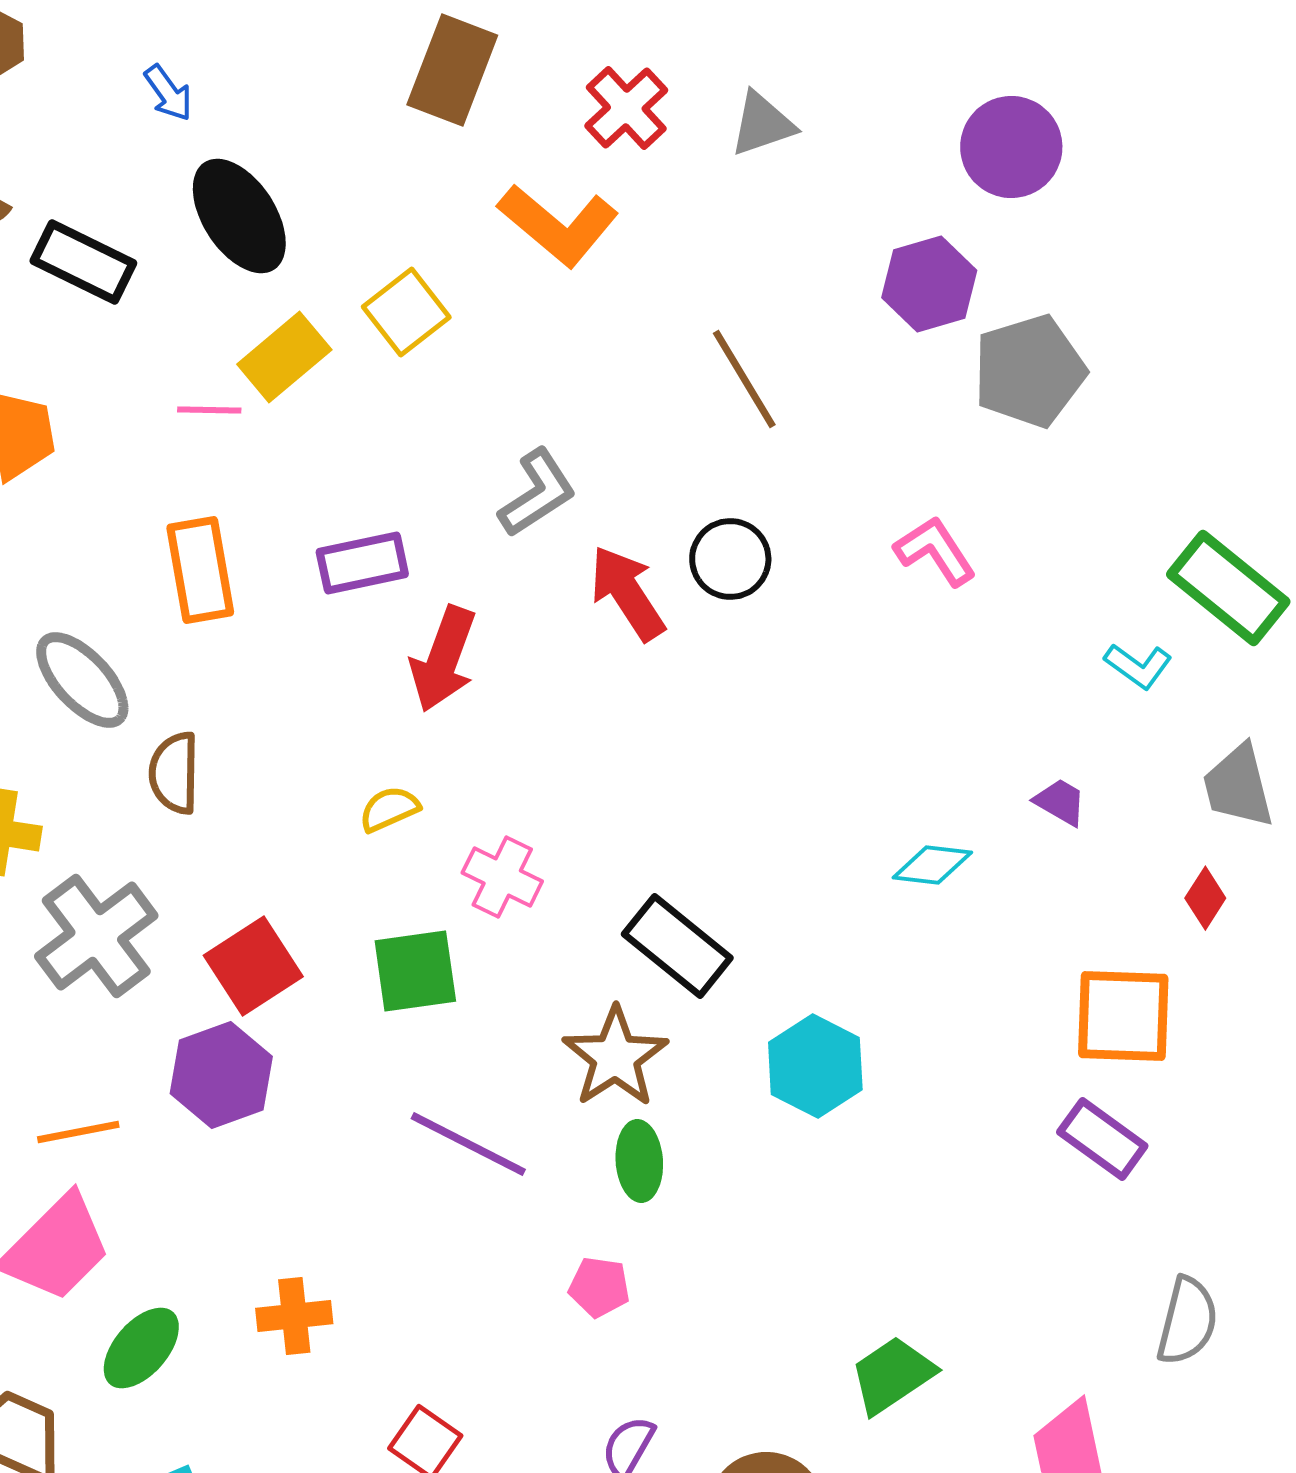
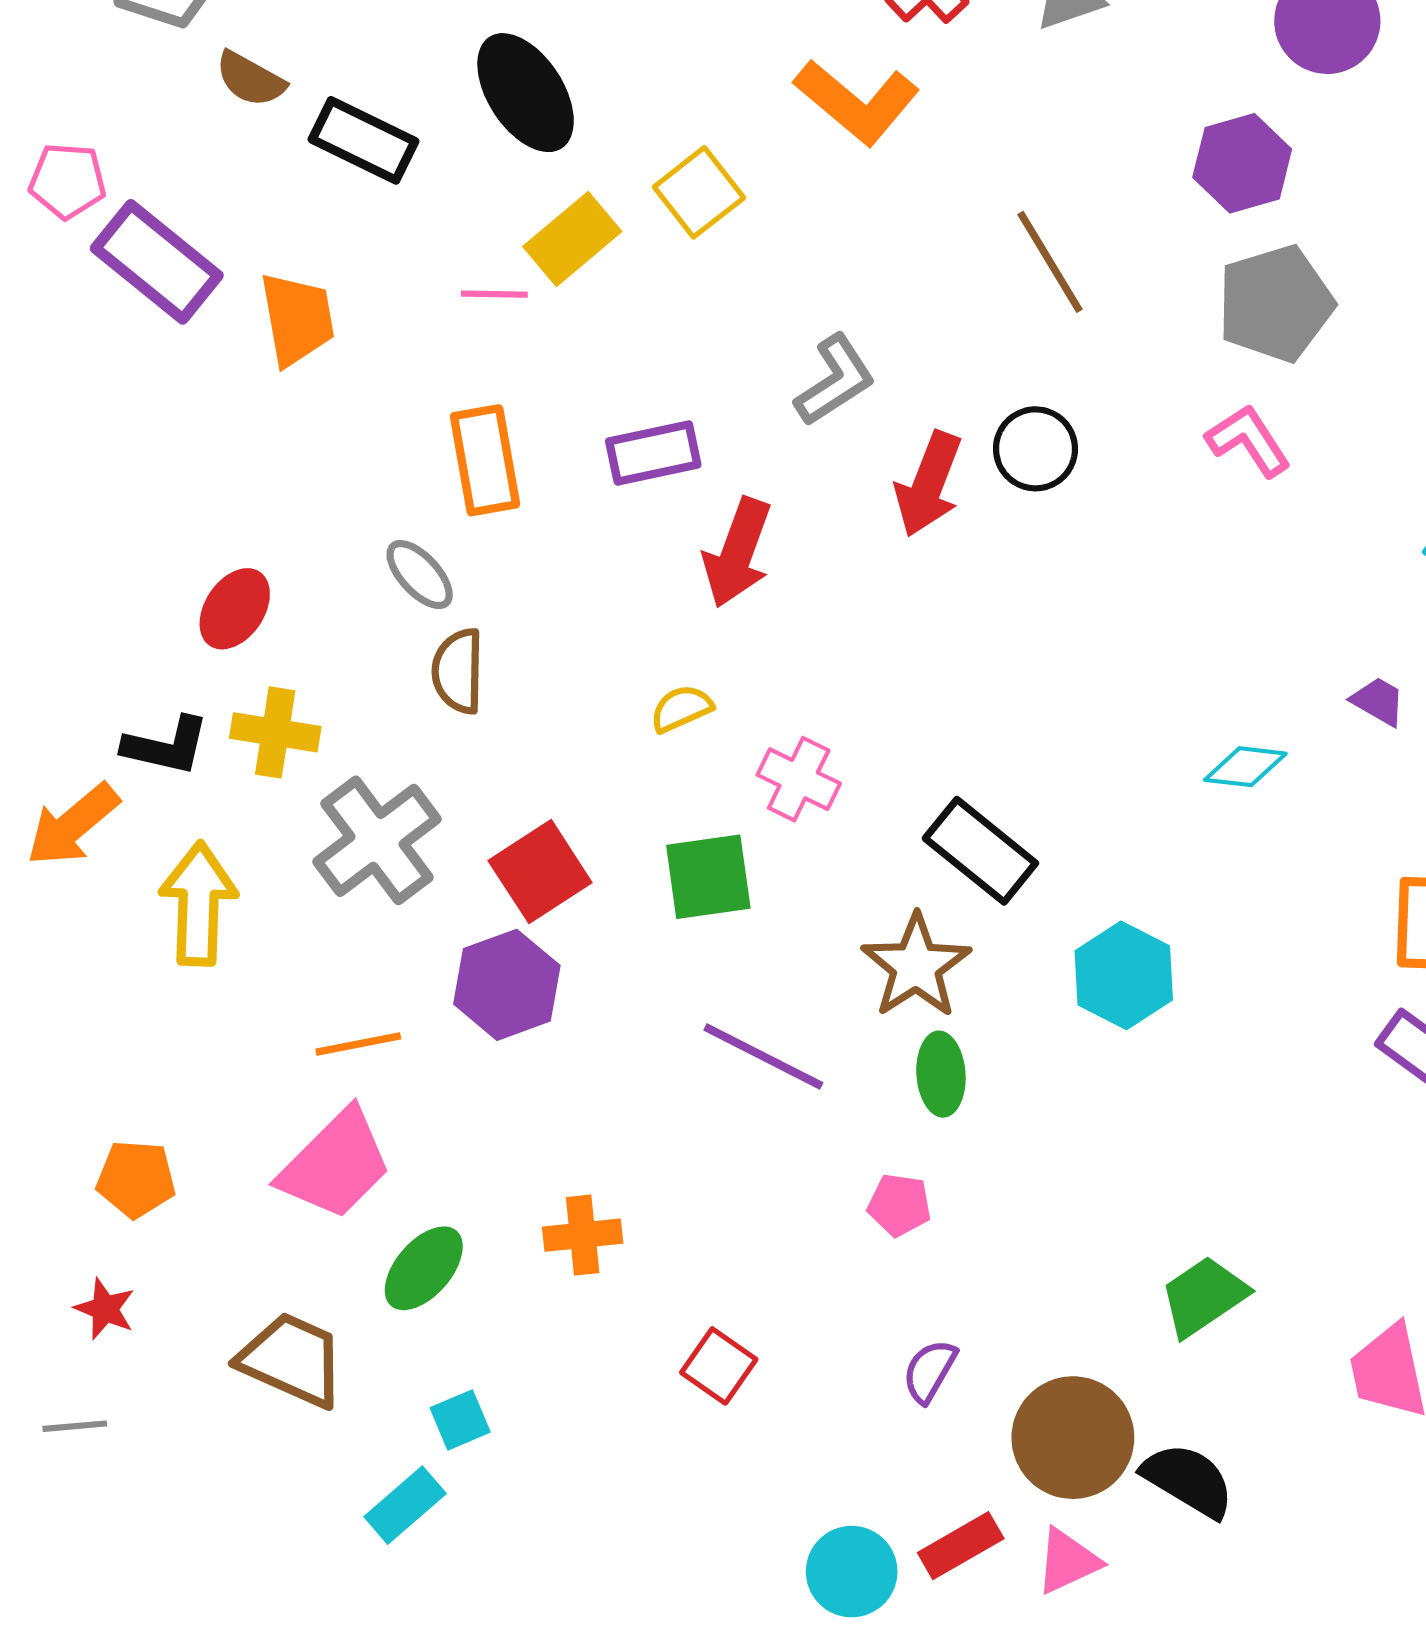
gray pentagon: (1029, 371) -> (1275, 303), moved
red arrow: (627, 593) -> (929, 484), turned -126
gray ellipse: (82, 680) -> (420, 575), moved, size x0.7

